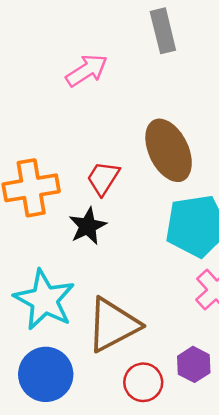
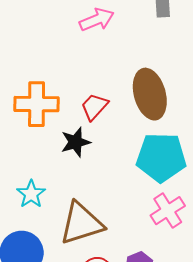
cyan star: (44, 300) -> (31, 194), size x0.6

